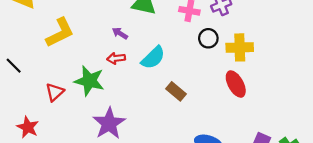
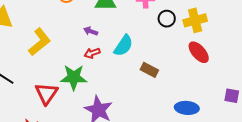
red triangle: (55, 92) -> (46, 93), size x1.4

